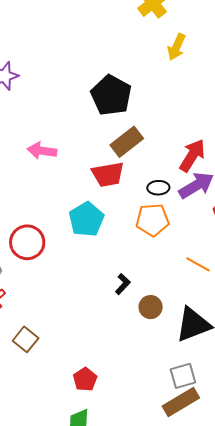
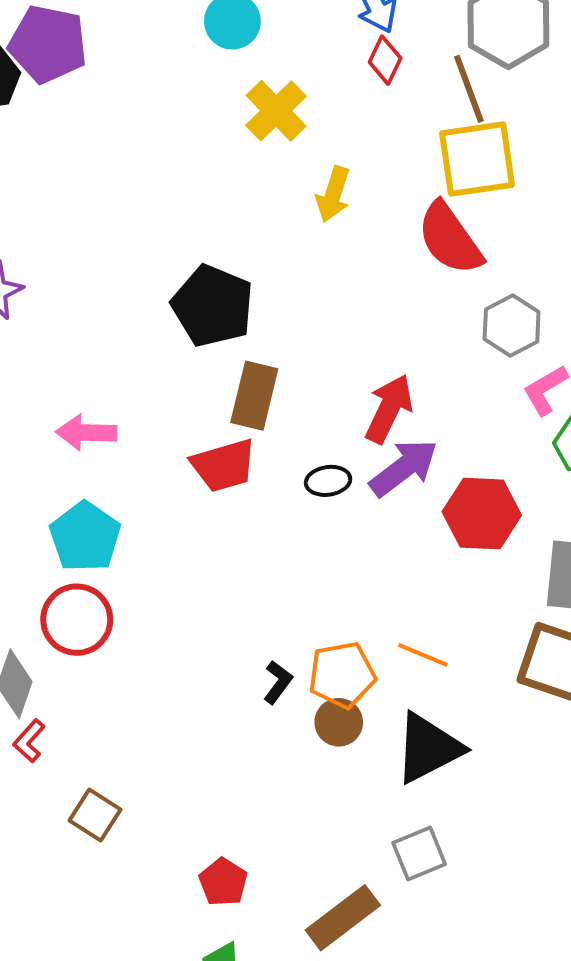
brown rectangle: (127, 142) -> (254, 396), turned -32
cyan pentagon: (86, 219) -> (85, 537), moved
orange pentagon: (152, 220) -> (342, 675), moved
orange line: (198, 264) -> (423, 655), moved
brown rectangle: (181, 402) -> (343, 918), moved

